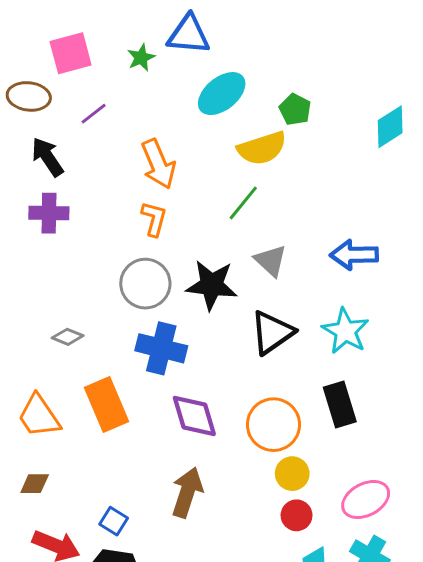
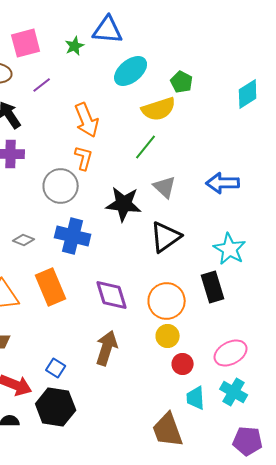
gray circle: (145, 284) -> (61, 186), moved
cyan star: (345, 331) -> (230, 249), moved
blue cross: (161, 348) -> (73, 236), moved
yellow circle: (292, 474) -> (168, 336), moved

